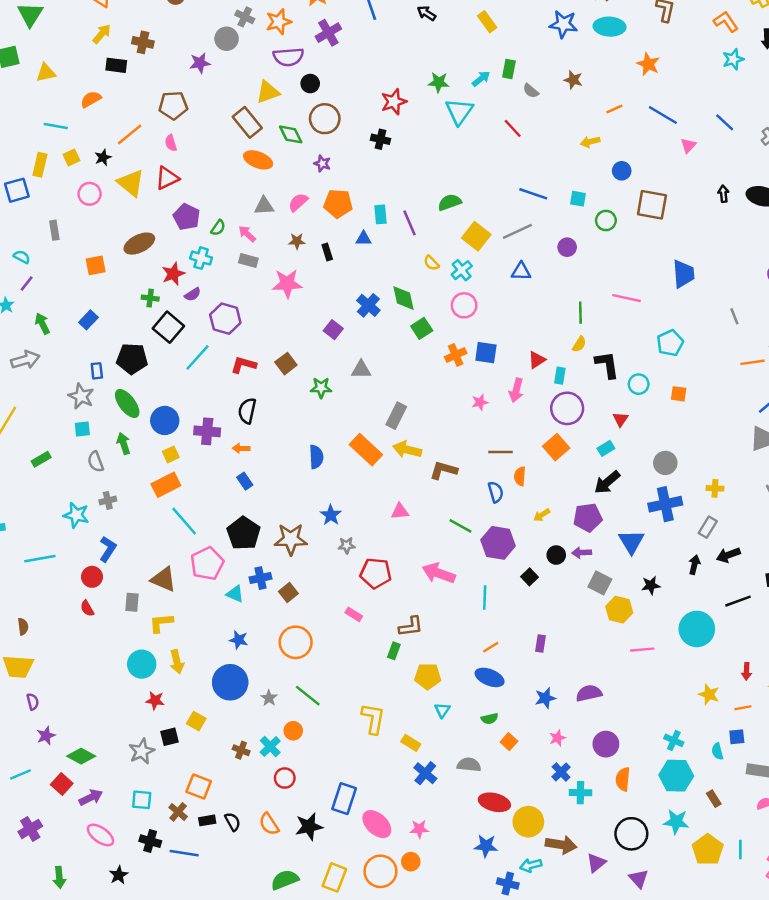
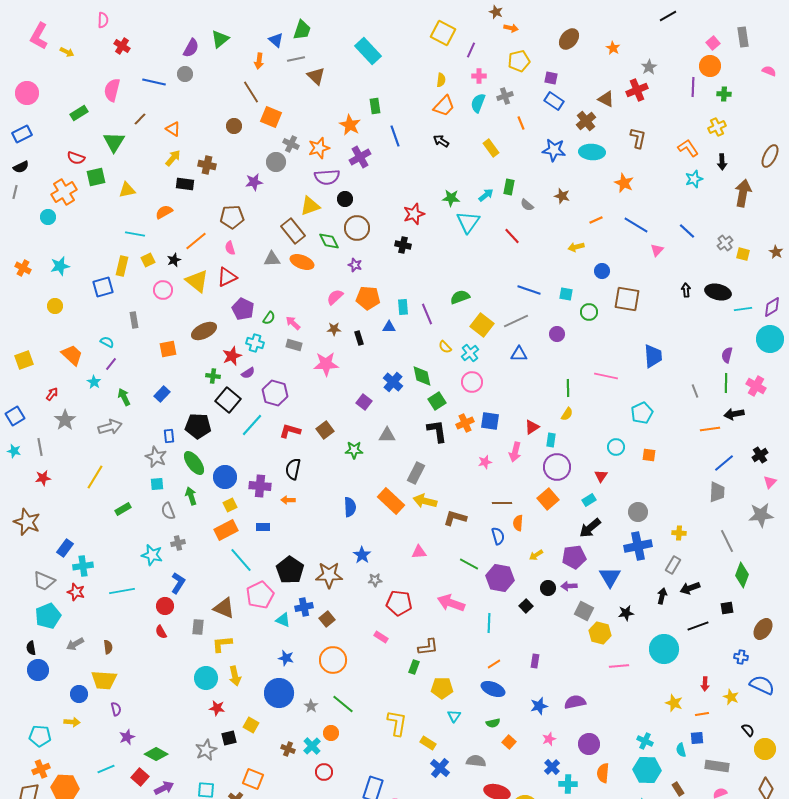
gray triangle: (264, 206) -> (272, 259), moved
black L-shape: (607, 365) -> (437, 431), moved
blue rectangle: (245, 481) -> (263, 527), moved, turned -56

